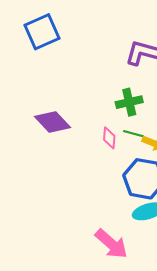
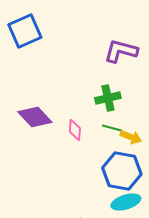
pink diamond: (109, 138) -> (75, 130), moved

